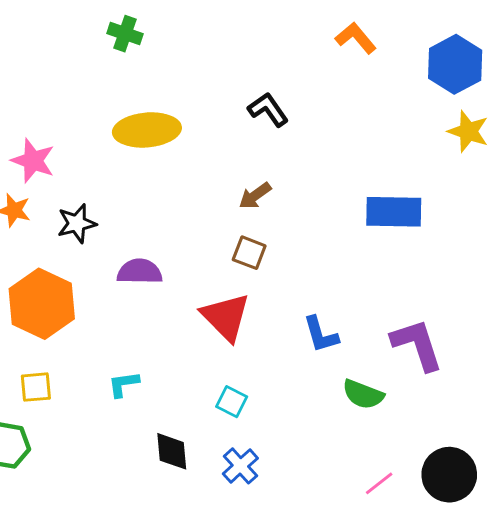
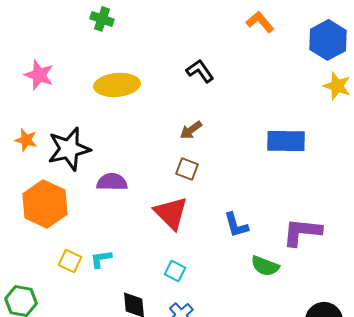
pink star: (33, 161) -> (39, 75), moved
black star: (77, 223) -> (69, 149), size x1.6
purple L-shape: (417, 345) -> (302, 232), turned -66
yellow square: (36, 387) -> (70, 261), moved, turned 30

